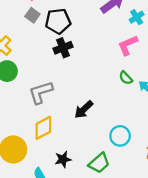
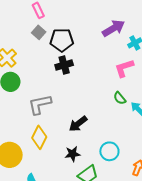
yellow diamond: (43, 128) -> (39, 137), turned -40
black star: (63, 159) -> (73, 154), moved

